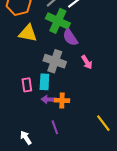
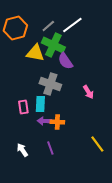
yellow triangle: (28, 33) -> (35, 53), moved
pink arrow: (87, 62) -> (88, 92), moved
white arrow: (26, 138) -> (22, 150), moved

